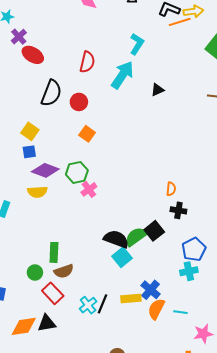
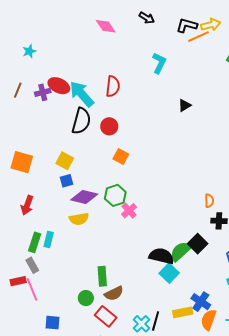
purple cross: (19, 37) -> (43, 92), moved, turned 35
cyan arrow: (122, 75) -> (82, 94), moved, turned -68

